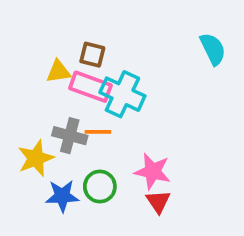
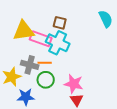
brown square: (92, 55) -> (60, 23), moved
yellow triangle: (58, 72) -> (24, 31), size x1.6
green circle: (100, 186) -> (46, 80), moved

